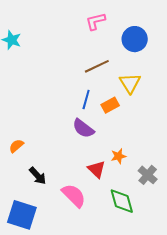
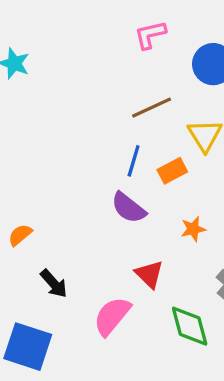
orange star: (118, 156) -> (193, 229), moved
pink semicircle: (74, 195) -> (112, 316), turned -96

